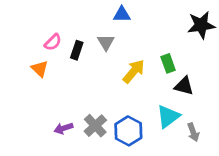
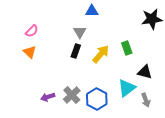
pink semicircle: (53, 42) -> (32, 31), moved
black rectangle: (77, 50) -> (76, 51), moved
black triangle: (184, 86) -> (145, 72), moved

